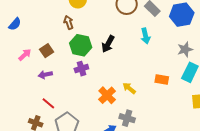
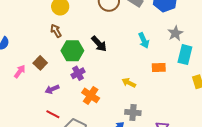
cyan arrow: (145, 36) -> (144, 41), moved
black arrow: (108, 44) -> (99, 44), turned -60
purple arrow: (45, 75) -> (52, 89), moved
orange cross: (107, 95) -> (91, 95), moved

